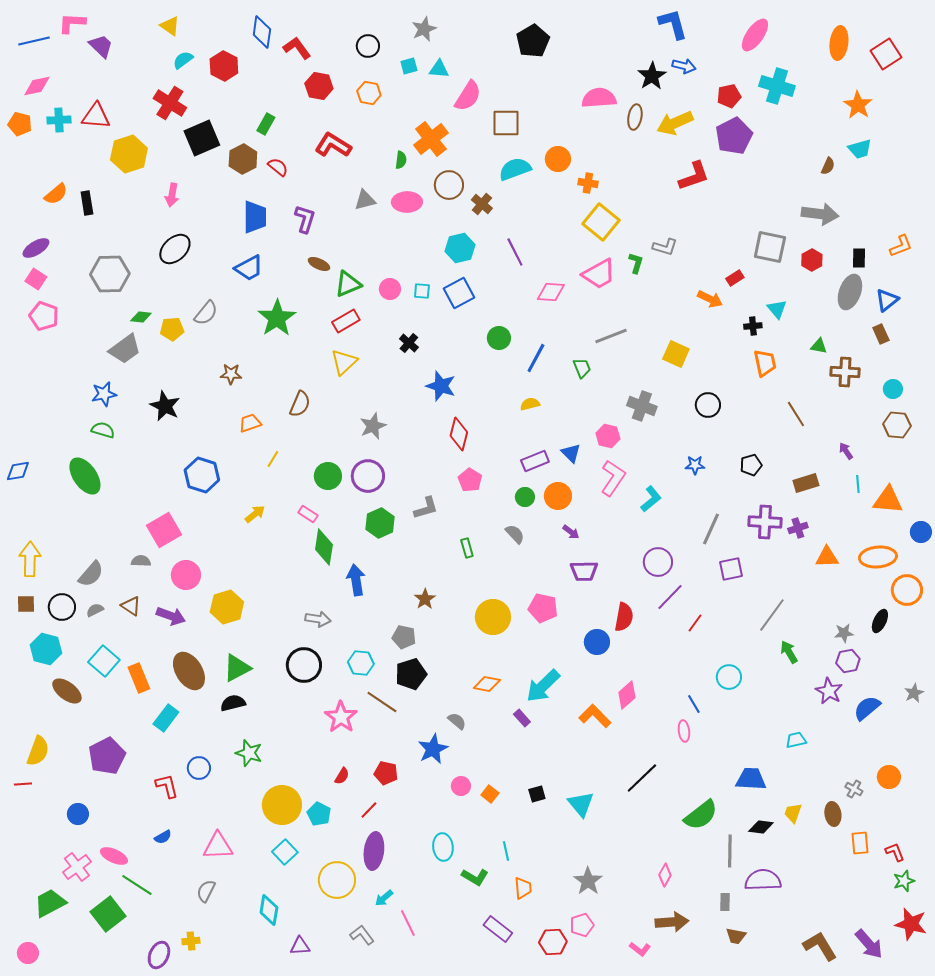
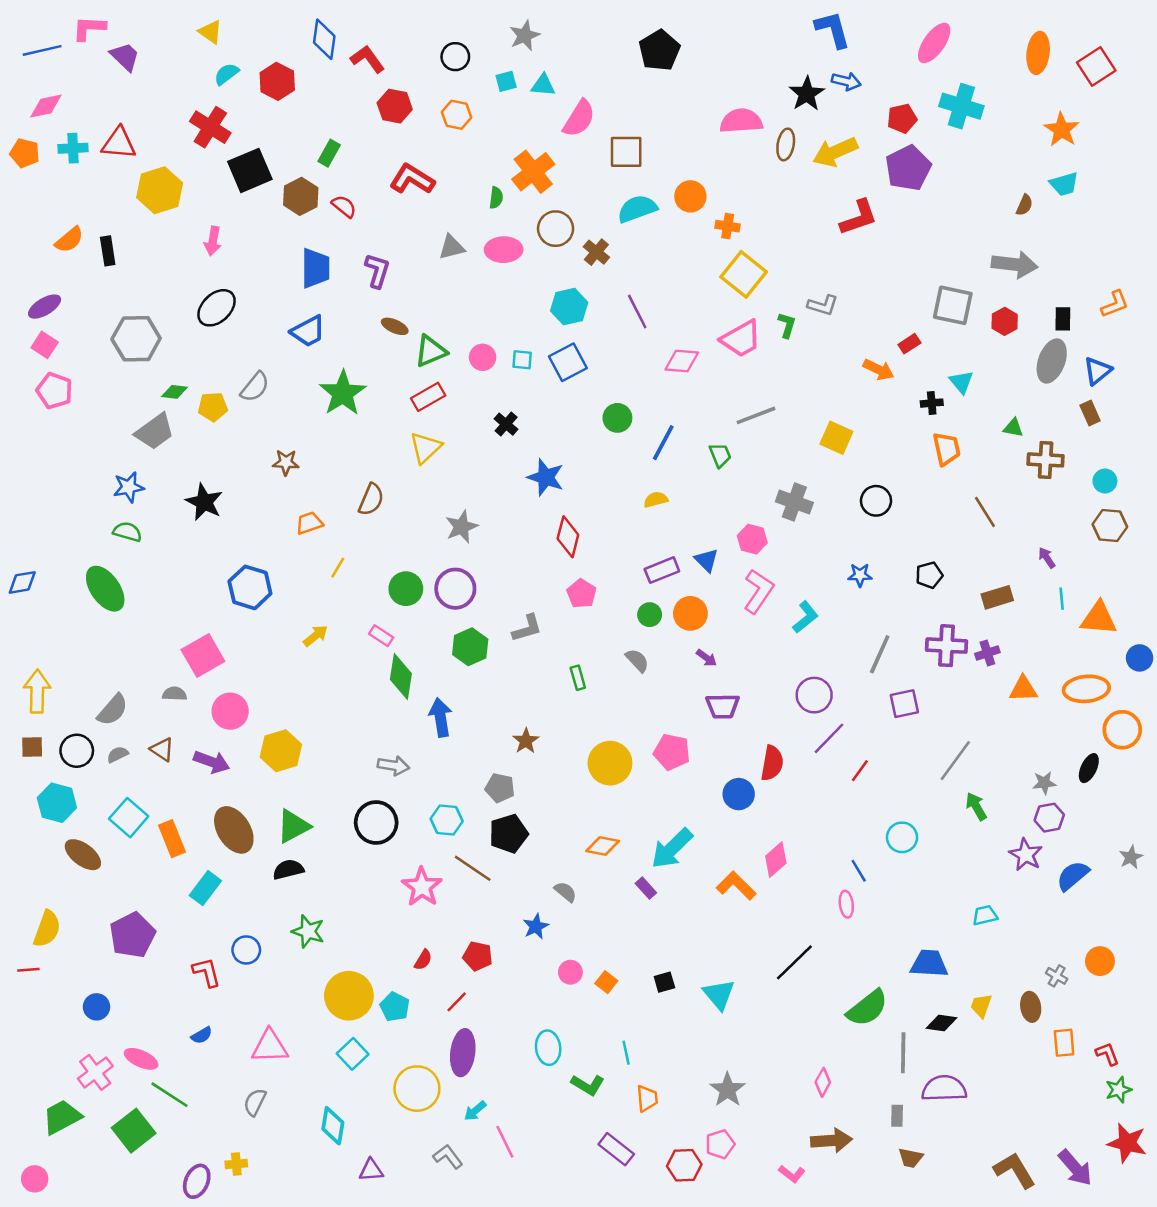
blue star: (433, 749) -> (536, 926), size x0.7

